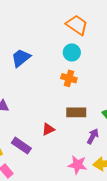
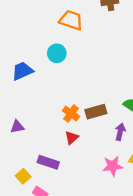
cyan circle: (72, 52) -> (57, 53), moved
blue trapezoid: (21, 58) -> (22, 71), turned 30
orange cross: (69, 78) -> (71, 114), moved, turned 35

